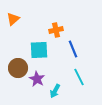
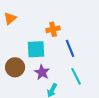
purple star: (37, 79) -> (42, 72), moved

